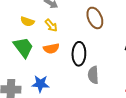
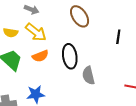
yellow arrow: (51, 25) -> (36, 32), size x1.5

